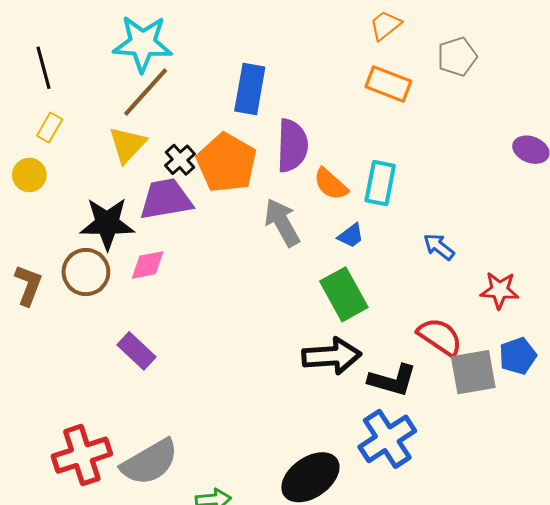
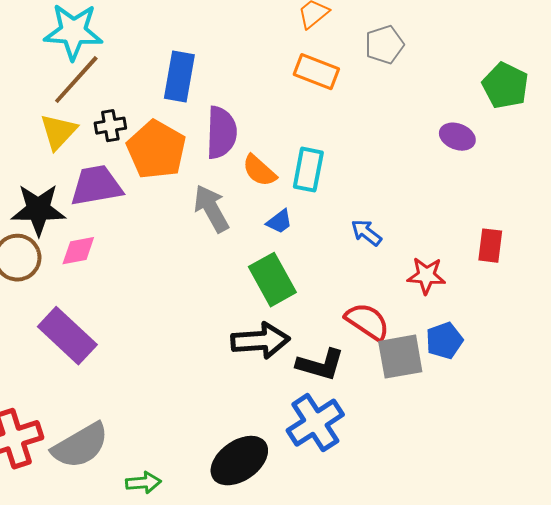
black cross: (180, 160) -> (110, 126), moved, turned 32
purple rectangle: (137, 351) -> (67, 336), size x1.5

